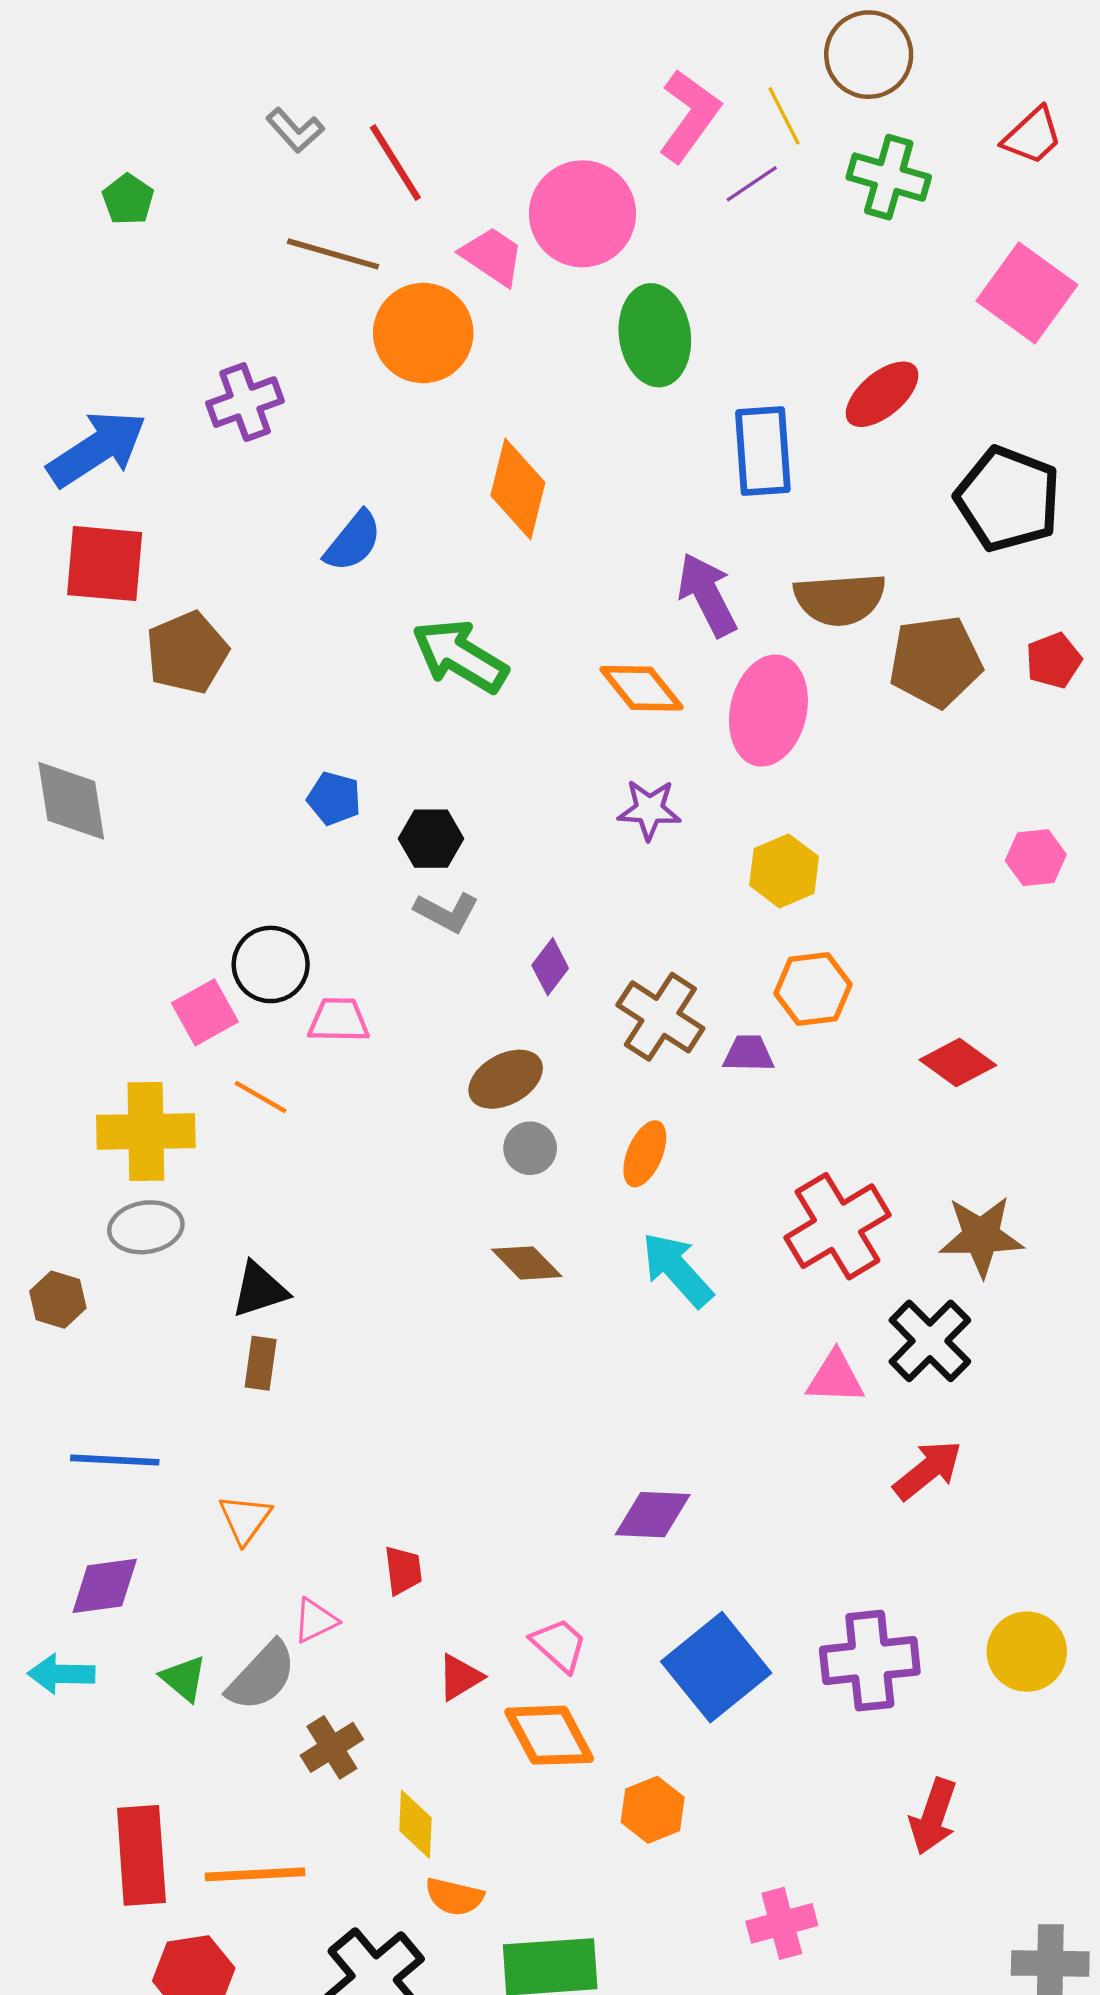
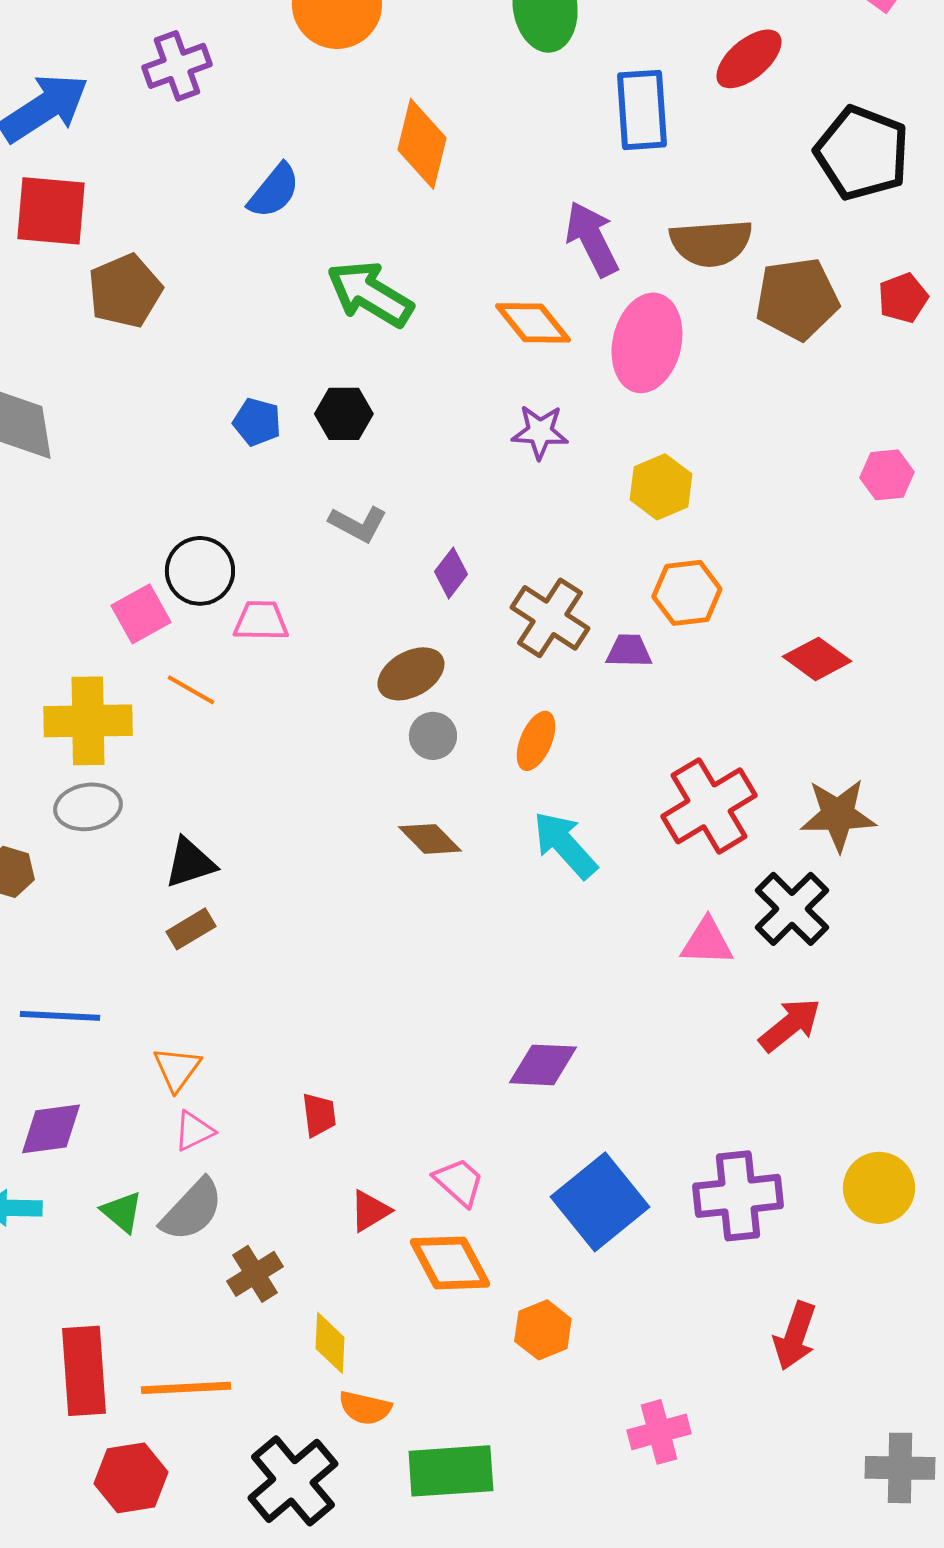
black hexagon: (431, 839) -> (344, 414), moved
brown rectangle: (261, 1363) -> (191, 929), turned 51
pink triangle: (315, 1620) -> (194, 1131), moved

